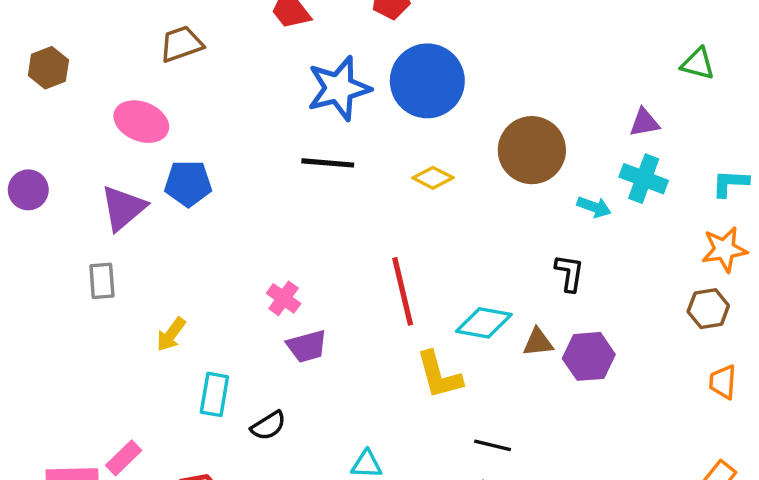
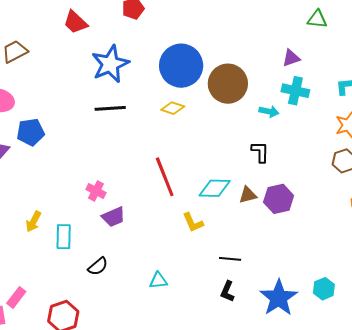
blue circle: (427, 81) -> (181, 66), moved
yellow L-shape: (439, 375) -> (193, 222), size x0.7
cyan rectangle: (214, 394) -> (64, 237), moved

